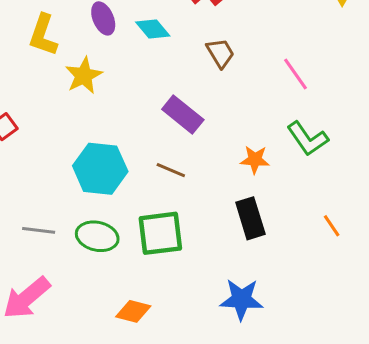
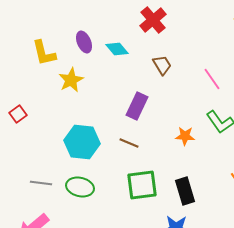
yellow L-shape: (43, 35) -> (44, 53), turned -32
purple rectangle: (183, 115) -> (137, 106), turned 76
black rectangle: (250, 218) -> (185, 191), moved
green square: (160, 233) -> (142, 185), moved

